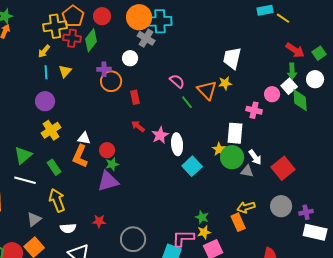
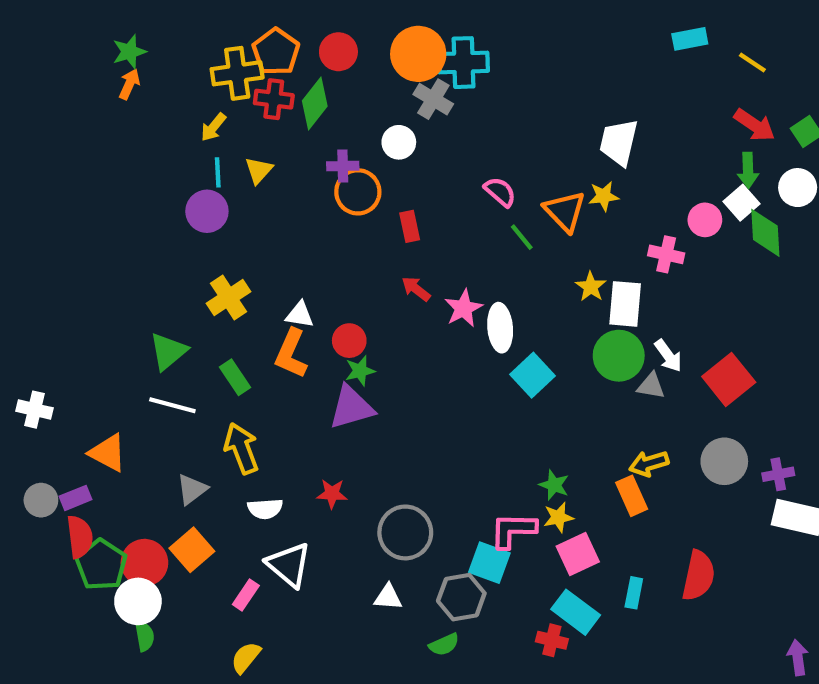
yellow line: (283, 18) -> (752, 63), moved
purple circle: (45, 101) -> (207, 211), moved
yellow star: (219, 149) -> (591, 287), moved

